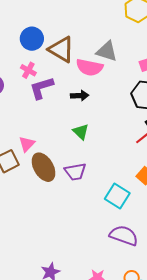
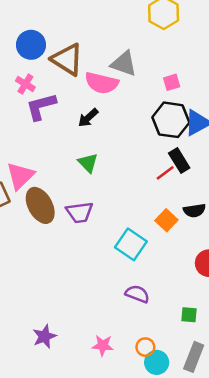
black arrow: (80, 96) -> (88, 118), turned 138
pink triangle: (27, 144) -> (20, 176), size x1.4
purple semicircle: (124, 236) -> (137, 294), size x0.7

